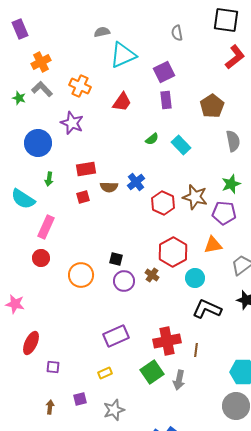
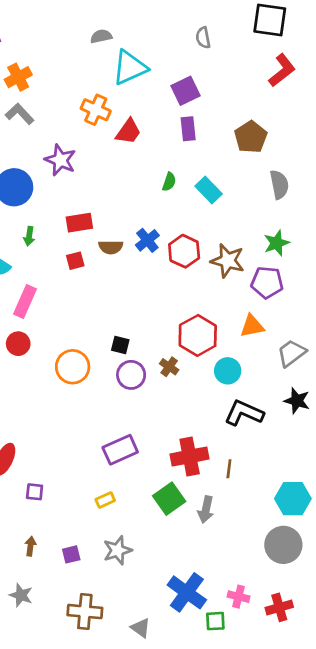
orange cross: (80, 86) -> (96, 110), moved
green semicircle: (152, 139) -> (169, 182), turned -32
red hexagon: (163, 203) -> (184, 251), moved
purple square: (80, 399) -> (71, 554), moved

